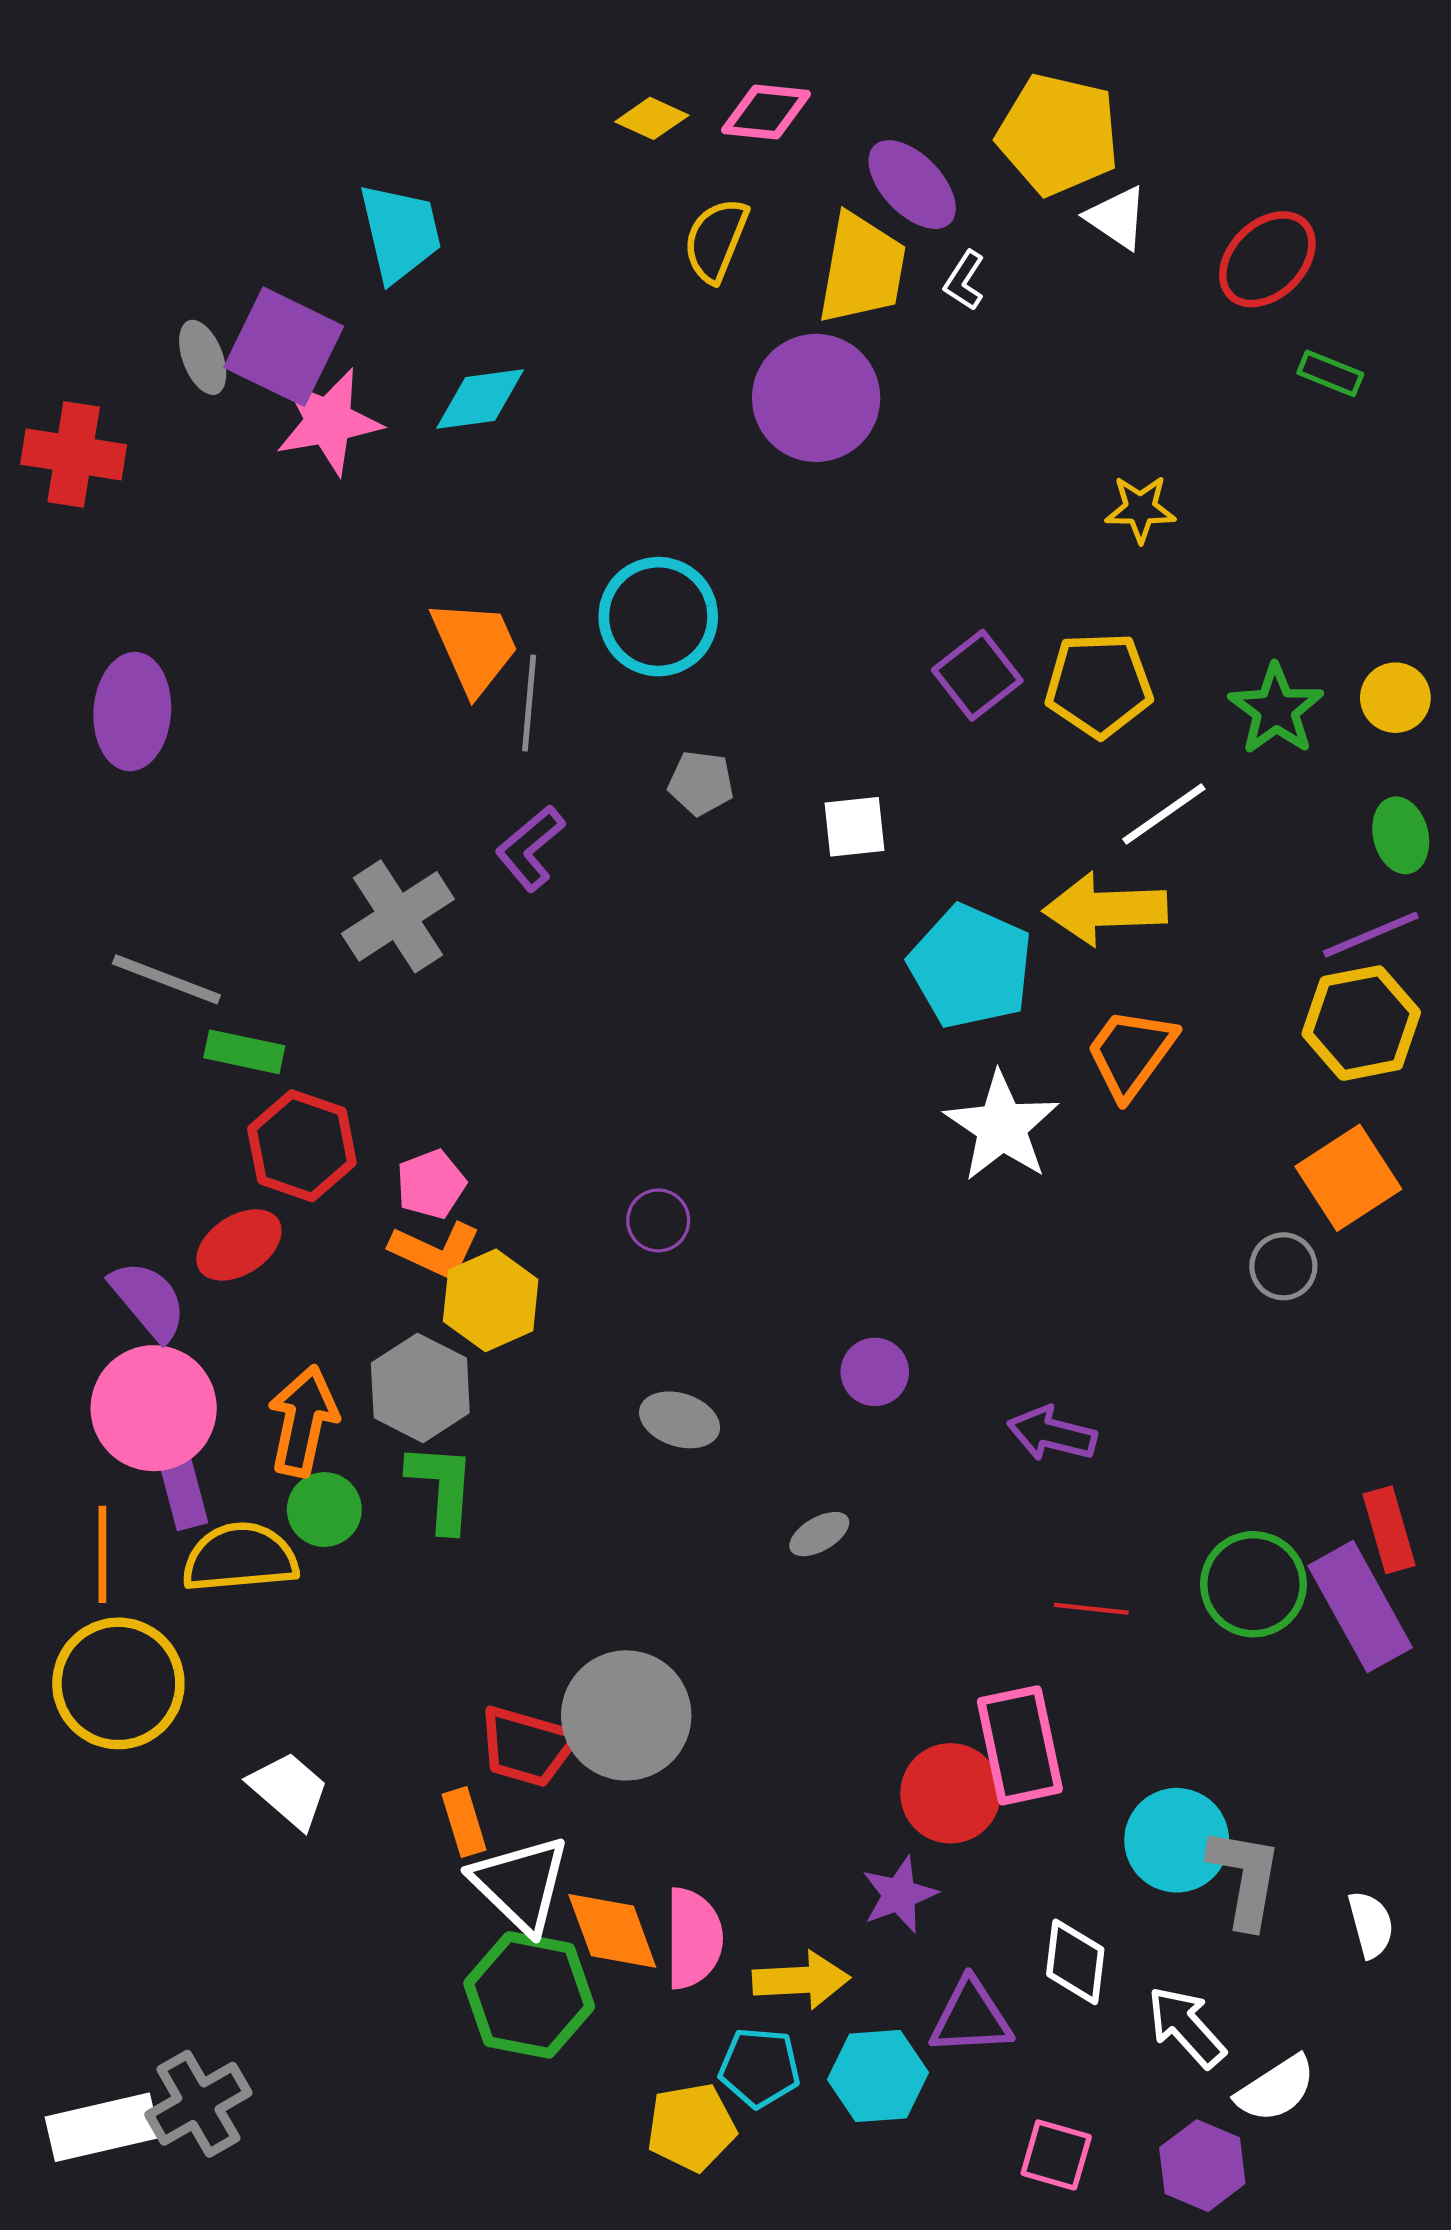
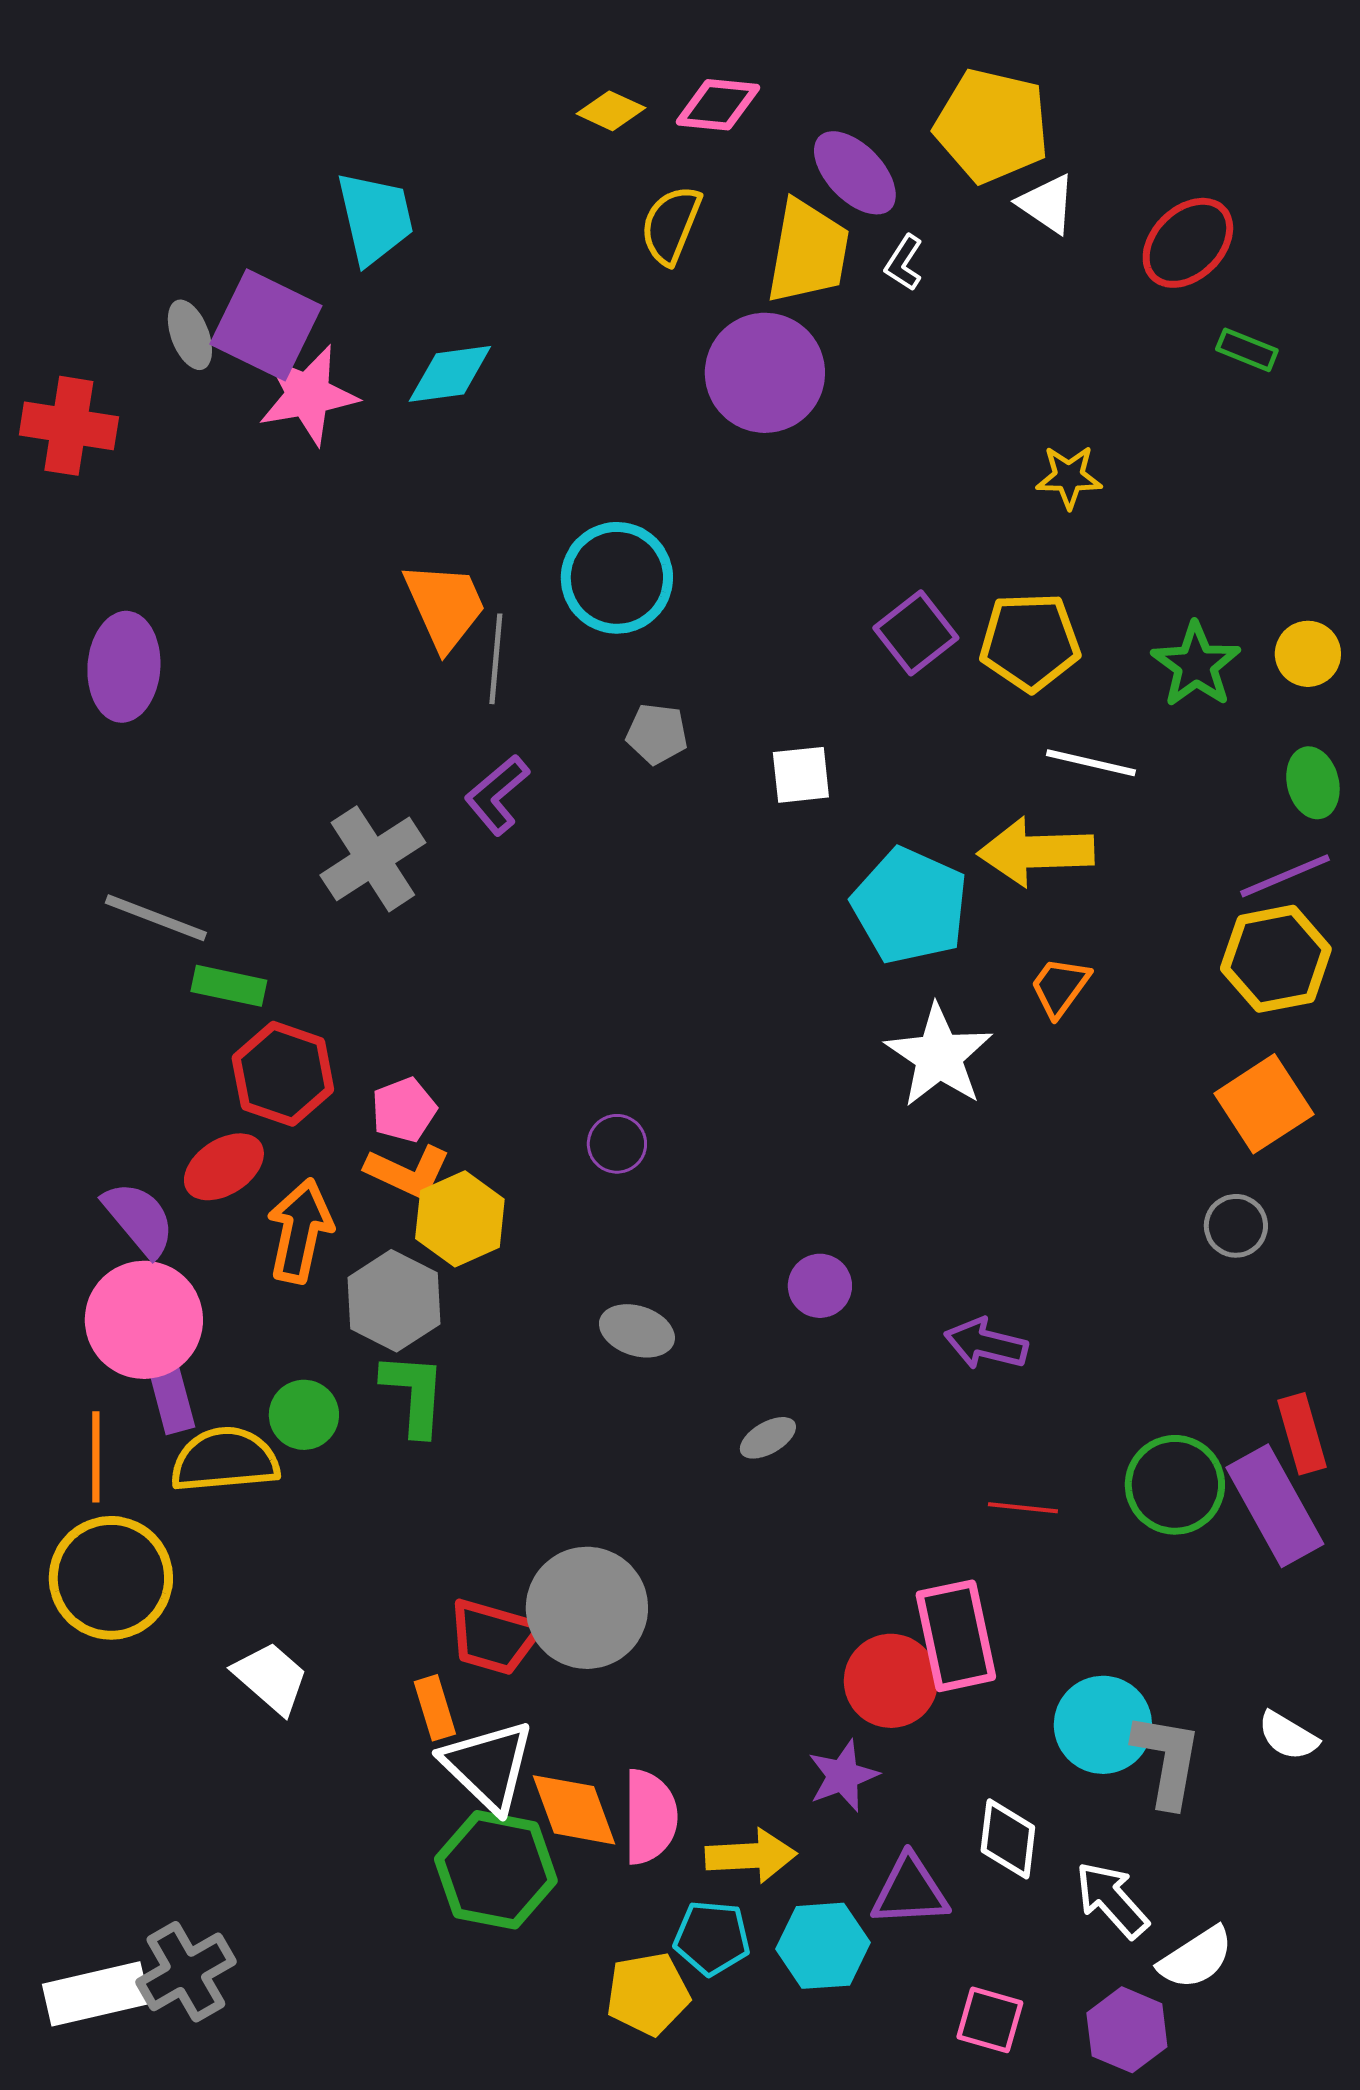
white line: (1164, 814) -> (1091, 763), turned 48
orange trapezoid: (1131, 1053) -> (1060, 987), size x0.7
gray circle: (1283, 1266) -> (1236, 1226), moved
orange arrow: (303, 1421) -> (300, 1231), moved
white semicircle: (1371, 1925) -> (1288, 1736), moved, turned 136

